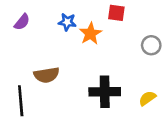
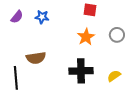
blue star: (67, 22) -> (42, 17), moved
orange star: (90, 34) -> (86, 37), moved

